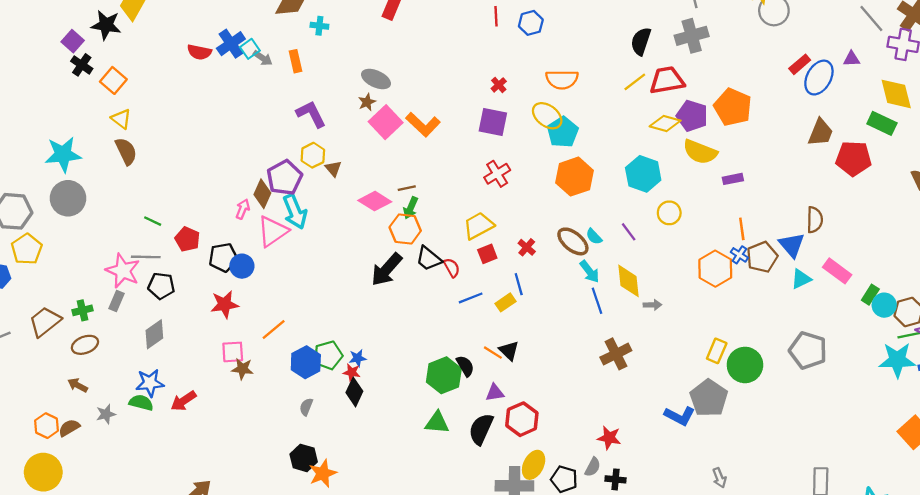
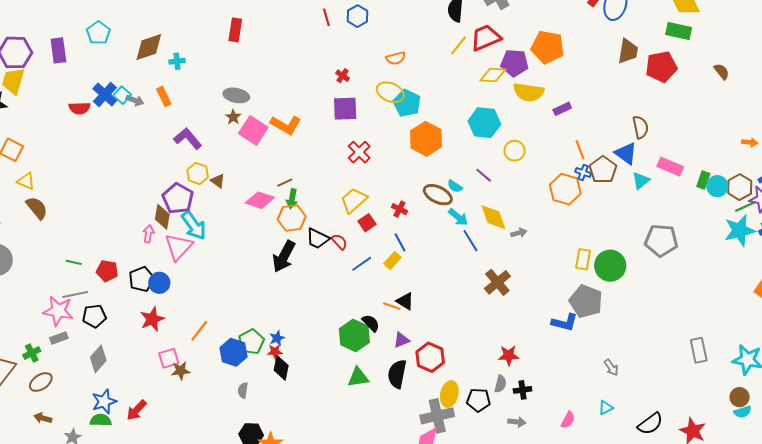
orange semicircle: (562, 79) -> (396, 58), size x0.7
gray rectangle: (116, 301) -> (59, 338), turned 60

